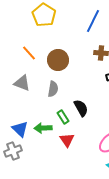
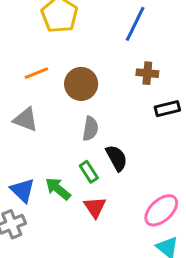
orange line: (29, 53) -> (36, 73), turned -70
gray semicircle: (53, 89) -> (90, 129), moved
green arrow: (43, 128) -> (58, 189), turned 42

